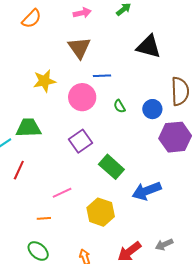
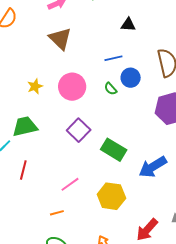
black triangle: (149, 47) -> (128, 25), size x0.6
blue line: (102, 76) -> (113, 58), moved
yellow star: (44, 81) -> (35, 86), moved, size x0.7
blue circle: (152, 109) -> (131, 78), moved

